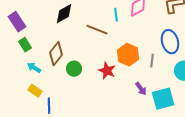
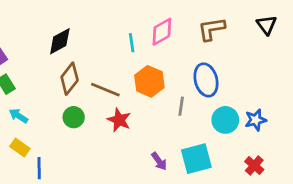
brown line: (97, 30) -> (105, 90), moved
brown diamond: (56, 54) -> (70, 79), moved
orange hexagon: (128, 55) -> (149, 81), moved
purple arrow: (141, 89) -> (159, 161), moved

